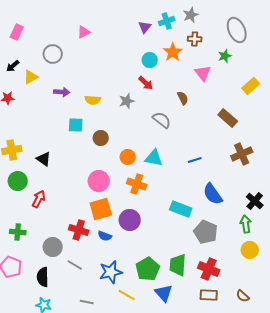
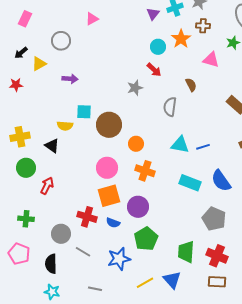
pink triangle: (203, 73) -> (211, 60), turned -36
yellow semicircle: (93, 100) -> (65, 126), moved
gray semicircle: (162, 120) -> (170, 107), turned -120
brown circle: (101, 138) -> (109, 125), size x1.6
cyan triangle: (154, 158) -> (180, 145), moved
cyan rectangle: (181, 209) -> (190, 183), moved
green pentagon: (148, 269) -> (146, 239), moved
yellow line: (127, 295) -> (145, 283), moved, turned -60

